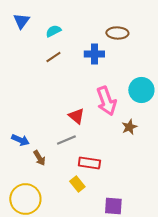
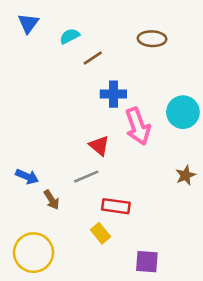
blue cross: (94, 54) -> (113, 94), moved
brown line: (53, 57) -> (93, 58), moved
brown star: (129, 127) -> (186, 175), moved

